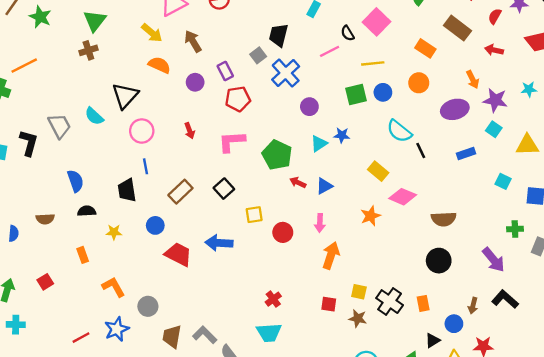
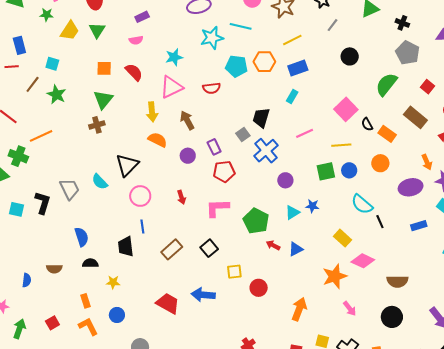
yellow arrow: (152, 33) -> (152, 112), turned 42
black semicircle: (348, 33) -> (367, 124), moved
orange star: (371, 216) -> (335, 276), size x1.4
pink arrow: (320, 223) -> (350, 309), moved, turned -42
blue circle: (155, 225) -> (117, 315), moved
orange L-shape: (114, 287) -> (88, 326), moved

